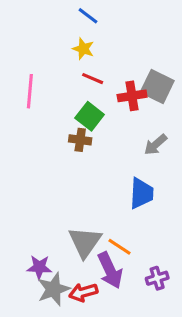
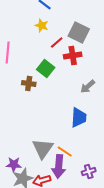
red line: (93, 79) -> (57, 42), moved, turned -64
gray square: (157, 86) -> (79, 32), moved
brown cross: (80, 140) -> (29, 84), moved
purple arrow: (110, 270) -> (59, 166), turned 30

